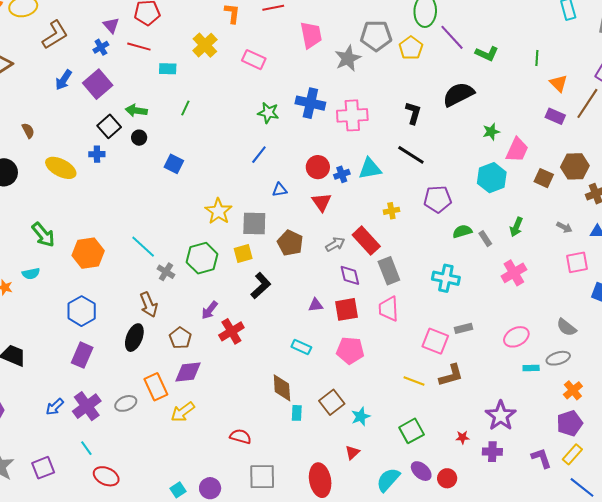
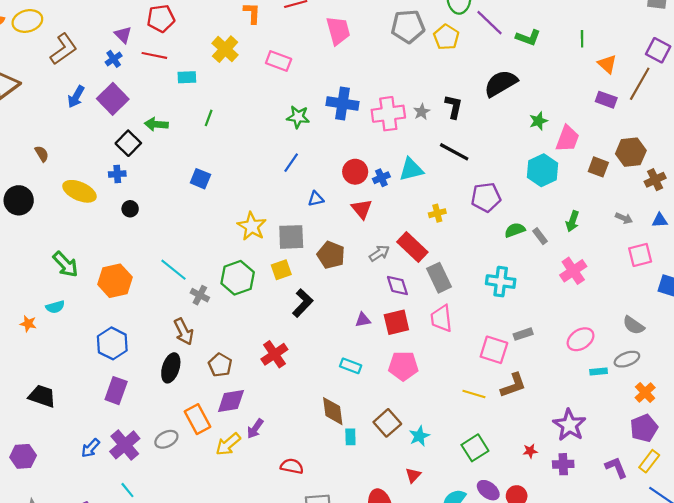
gray star: (348, 58) -> (422, 112), moved, size x0.6
black circle: (139, 138) -> (130, 209), moved
purple arrow: (210, 310) -> (255, 429), moved

